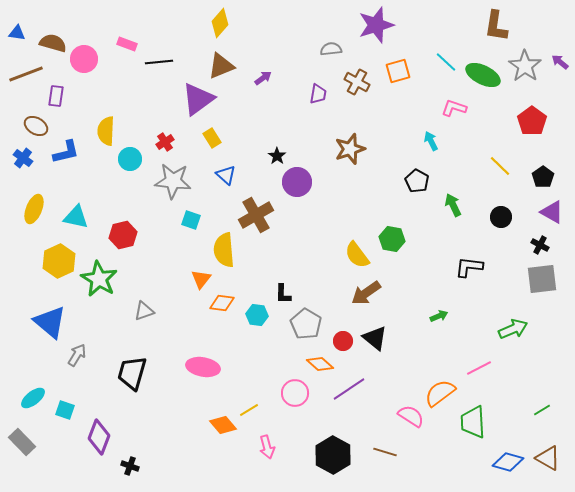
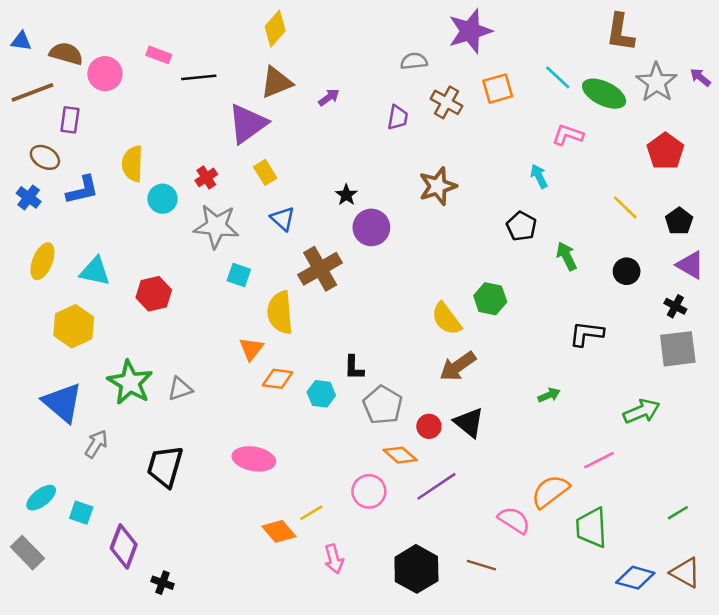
green star: (99, 279) -> (130, 383), moved

